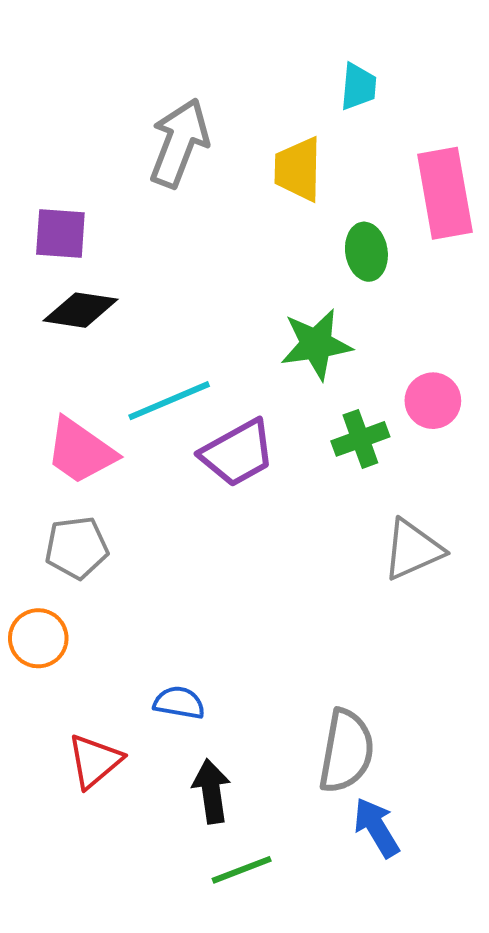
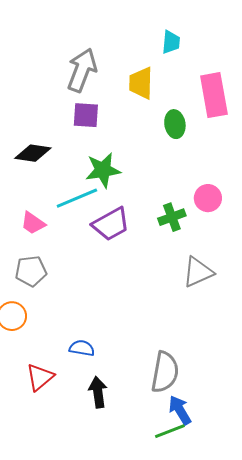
purple square: (60, 234) -> (86, 115), moved
green star: (316, 344) -> (103, 170), moved
pink trapezoid: (81, 451) -> (33, 223), size x0.7
green line: (242, 870) -> (170, 431), moved

